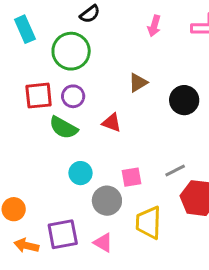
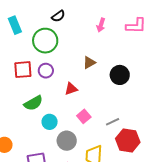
red triangle: (112, 123) -> (71, 89), turned -40
green semicircle: (63, 128) -> (33, 103), moved, turned -60
pink square: (131, 177) -> (84, 116), moved, turned -32

